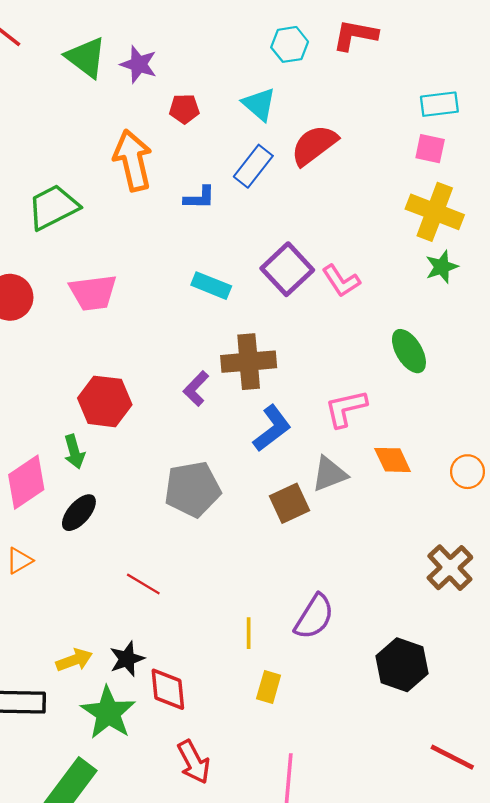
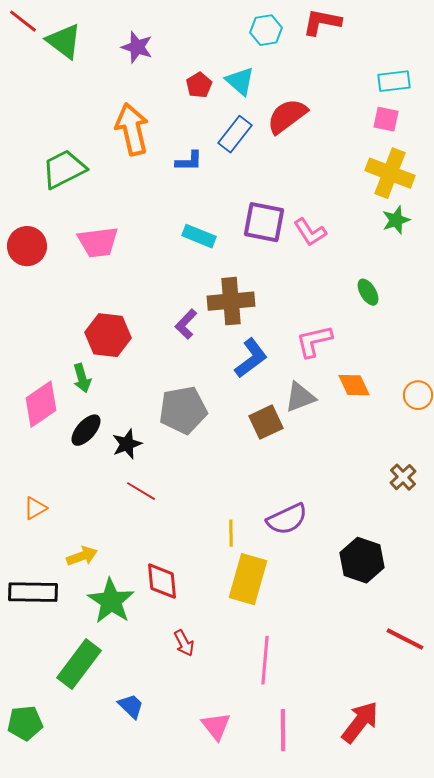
green triangle: (86, 57) -> (64, 41), moved
red pentagon: (184, 109) -> (199, 85), moved, turned -30
purple square: (287, 269) -> (264, 222), turned -36
green ellipse: (409, 351) -> (368, 292), size x0.7
orange triangle: (19, 561) -> (35, 508), moved
brown cross: (450, 568) -> (403, 477), size x0.7
purple semicircle: (314, 617) -> (287, 519), turned 33
black star: (127, 659) -> (127, 444), moved
yellow rectangle: (269, 687) -> (248, 579), size x1.8
red arrow: (194, 762) -> (184, 643), size x0.7

